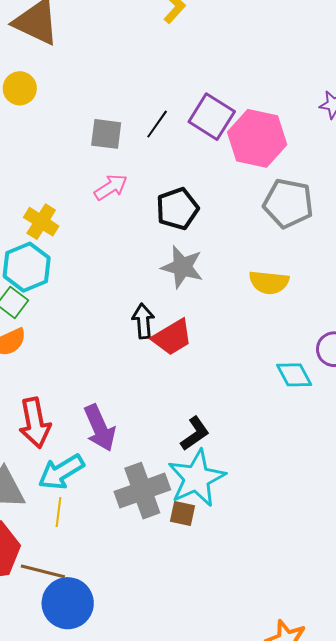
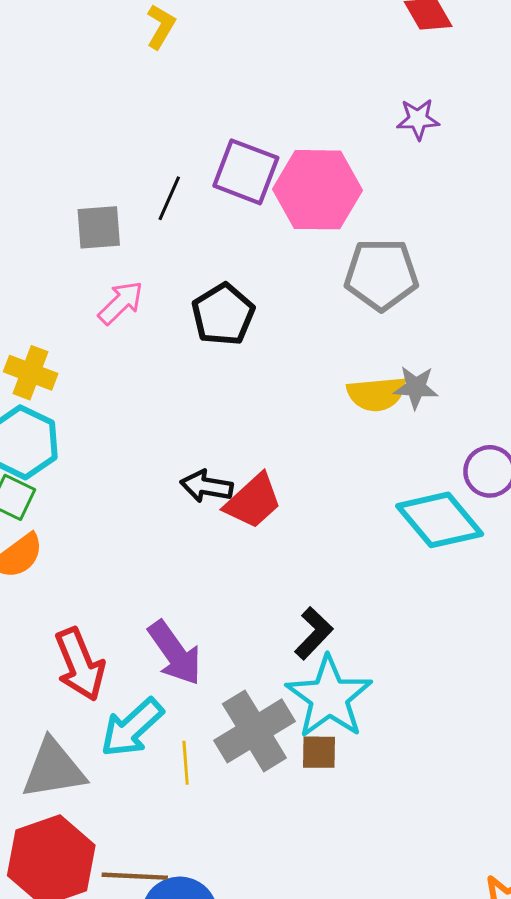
gray star: (182, 267) -> (416, 387), moved, size x0.7
black arrow: (143, 321) -> (206, 486), turned -64
cyan diamond: (294, 375) -> (440, 520), size x1.5
yellow line: (58, 512) -> (186, 763), moved

